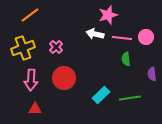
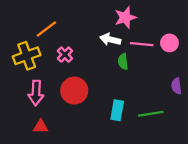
orange line: (30, 15) -> (46, 29), moved
green semicircle: (126, 59) -> (123, 62), moved
cyan rectangle: (101, 95) -> (117, 110), turned -36

